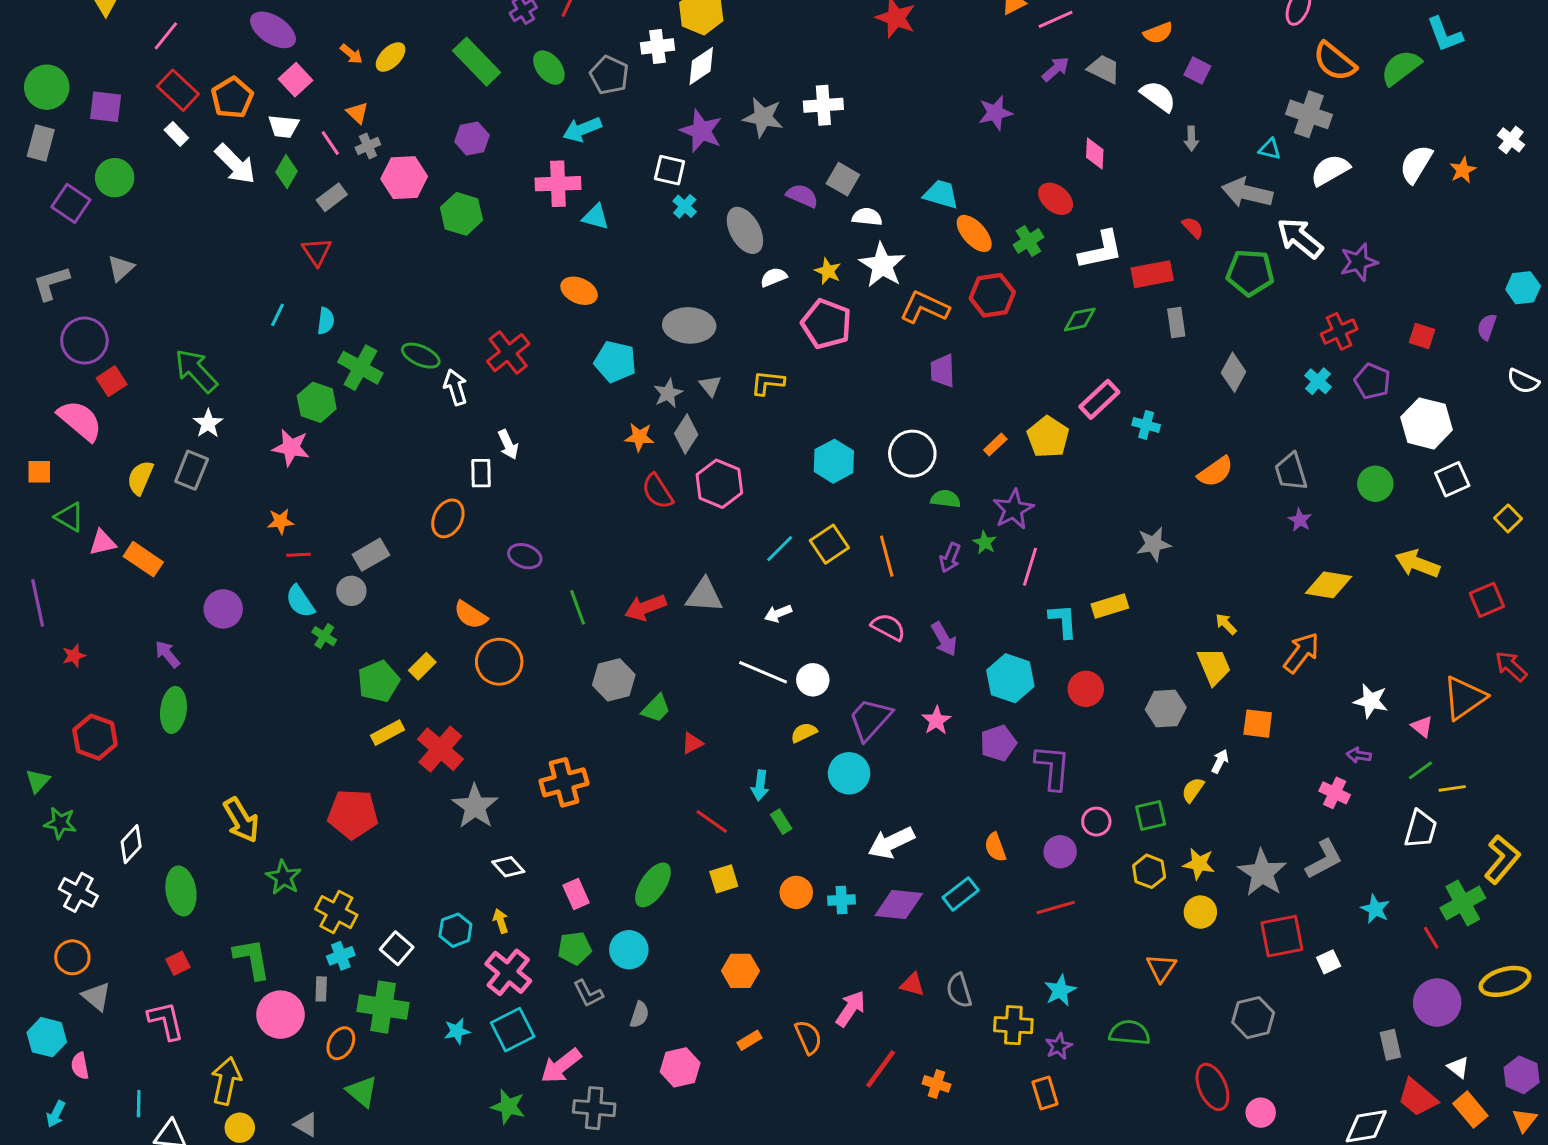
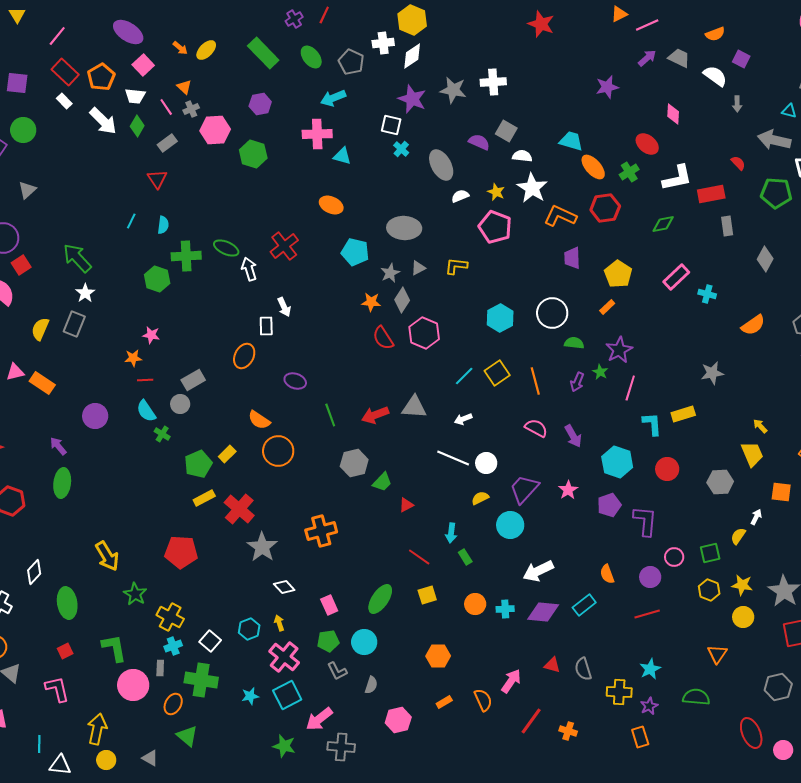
green cross: (360, 368) -> (186, 256), turned -32
gray triangle: (710, 386) -> (418, 268), turned 42
yellow pentagon: (1048, 437) -> (618, 274), moved
pink star: (291, 448) -> (151, 335), moved, size x0.7

